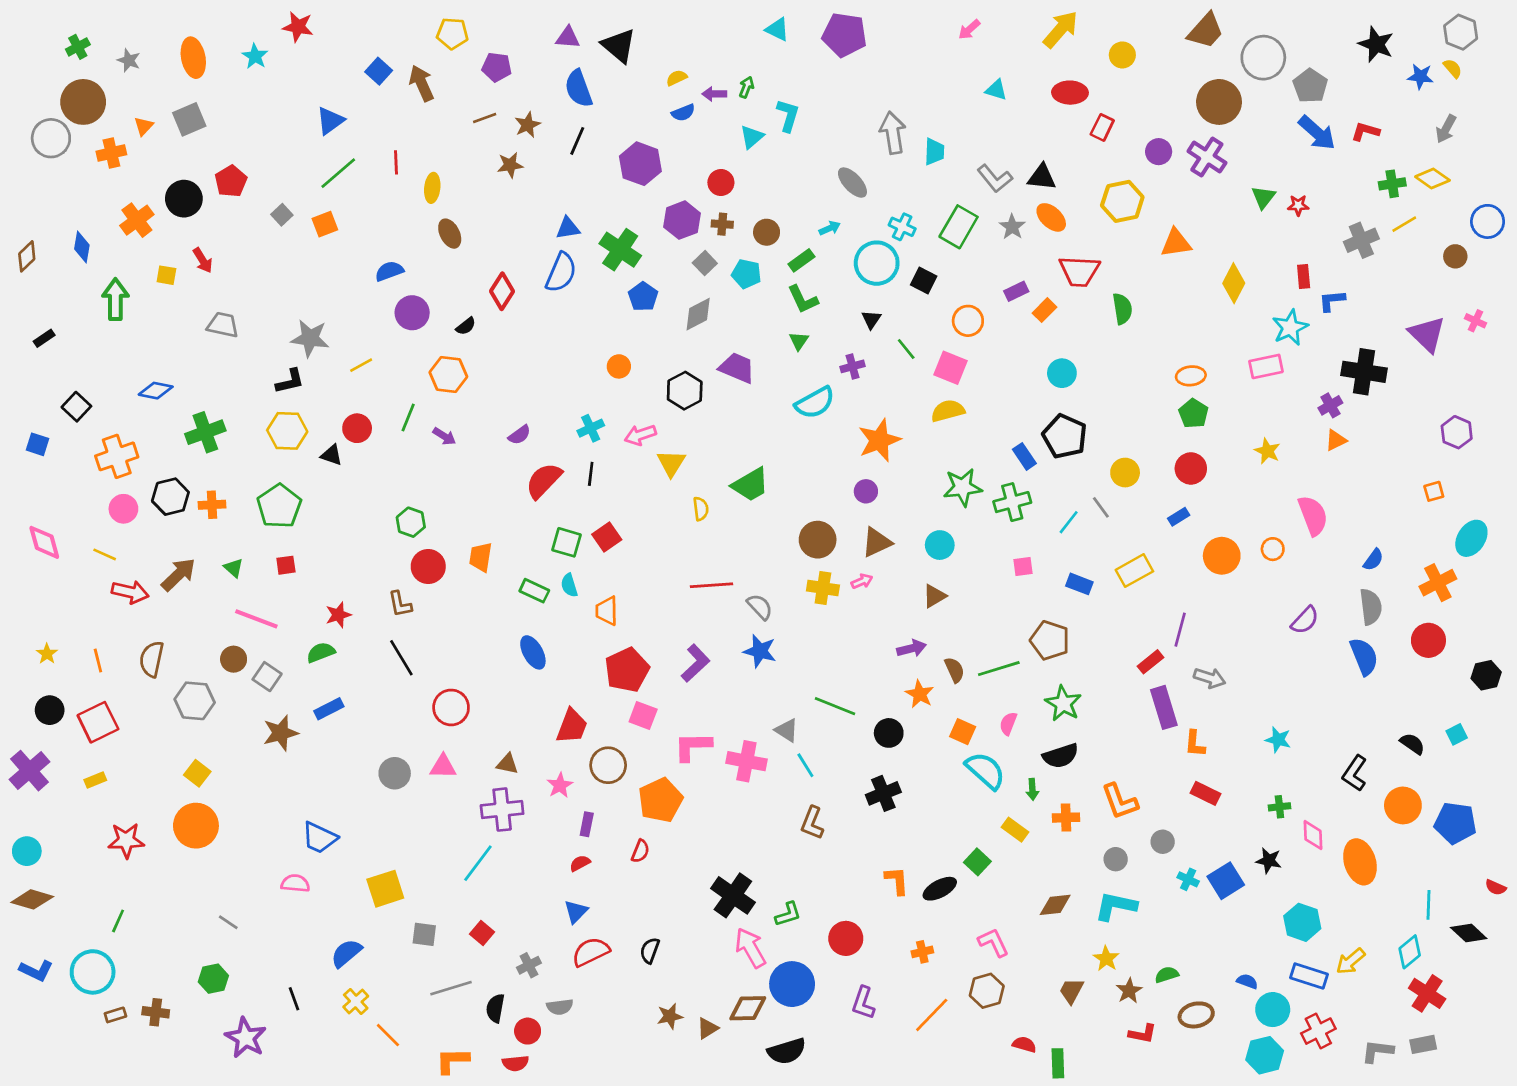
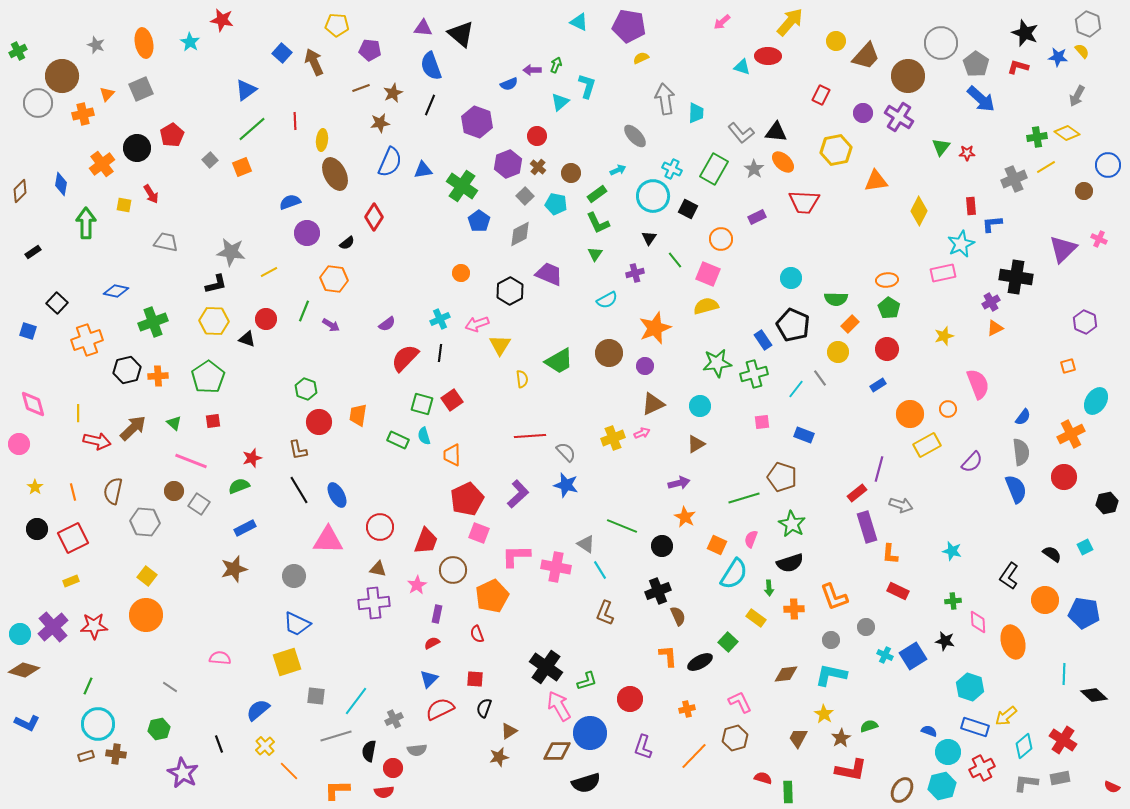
brown trapezoid: (1206, 31) -> (866, 56), moved
green cross: (78, 47) -> (18, 51), moved
yellow semicircle: (677, 78) -> (641, 58), moved
red ellipse: (1070, 93) -> (768, 56), moved
red L-shape: (1365, 131) -> (1018, 67), moved
brown cross: (722, 224) -> (538, 167), turned 35
brown ellipse: (450, 234) -> (335, 174), size x1.5
blue semicircle: (561, 272) -> (390, 162), moved
green semicircle: (1122, 309) -> (836, 299), moved, turned 100
orange rectangle: (1044, 310) -> (850, 324), moved
purple triangle: (1427, 334) -> (1063, 249), turned 32
cyan semicircle: (815, 403) -> (607, 300), size x0.7
yellow star: (1267, 451) -> (944, 336), turned 30
pink circle: (123, 509) -> (19, 444), moved
brown circle: (818, 540) -> (609, 353), moved
yellow line: (105, 554) -> (78, 413), turned 66
yellow rectangle: (1134, 571) -> (927, 445), moved
yellow cross: (823, 588) -> (613, 438), turned -30
blue ellipse: (533, 652) -> (337, 495), moved
brown semicircle: (955, 670) -> (678, 616), moved
red circle: (451, 707) -> (380, 527), moved
brown star: (281, 733) -> (234, 569), moved
pink triangle: (443, 767) -> (328, 540), moved, size x1.5
purple cross: (29, 771) -> (53, 627), moved
cyan semicircle: (985, 771) -> (734, 574), turned 80
blue trapezoid: (319, 838) -> (297, 624), moved
red semicircle: (640, 851) -> (477, 634), turned 138
cyan line: (478, 863) -> (356, 701), moved
red semicircle: (1496, 887) -> (1112, 787), moved
red square: (482, 933) -> (475, 679), moved, turned -36
cyan diamond: (1410, 952) -> (1024, 746), moved
cyan circle: (93, 972) -> (98, 724), moved
brown ellipse: (1196, 1015) -> (902, 790), moved, turned -45
brown triangle: (707, 1028) -> (509, 731), moved
red L-shape: (1142, 1034) -> (851, 770), size x1.5

